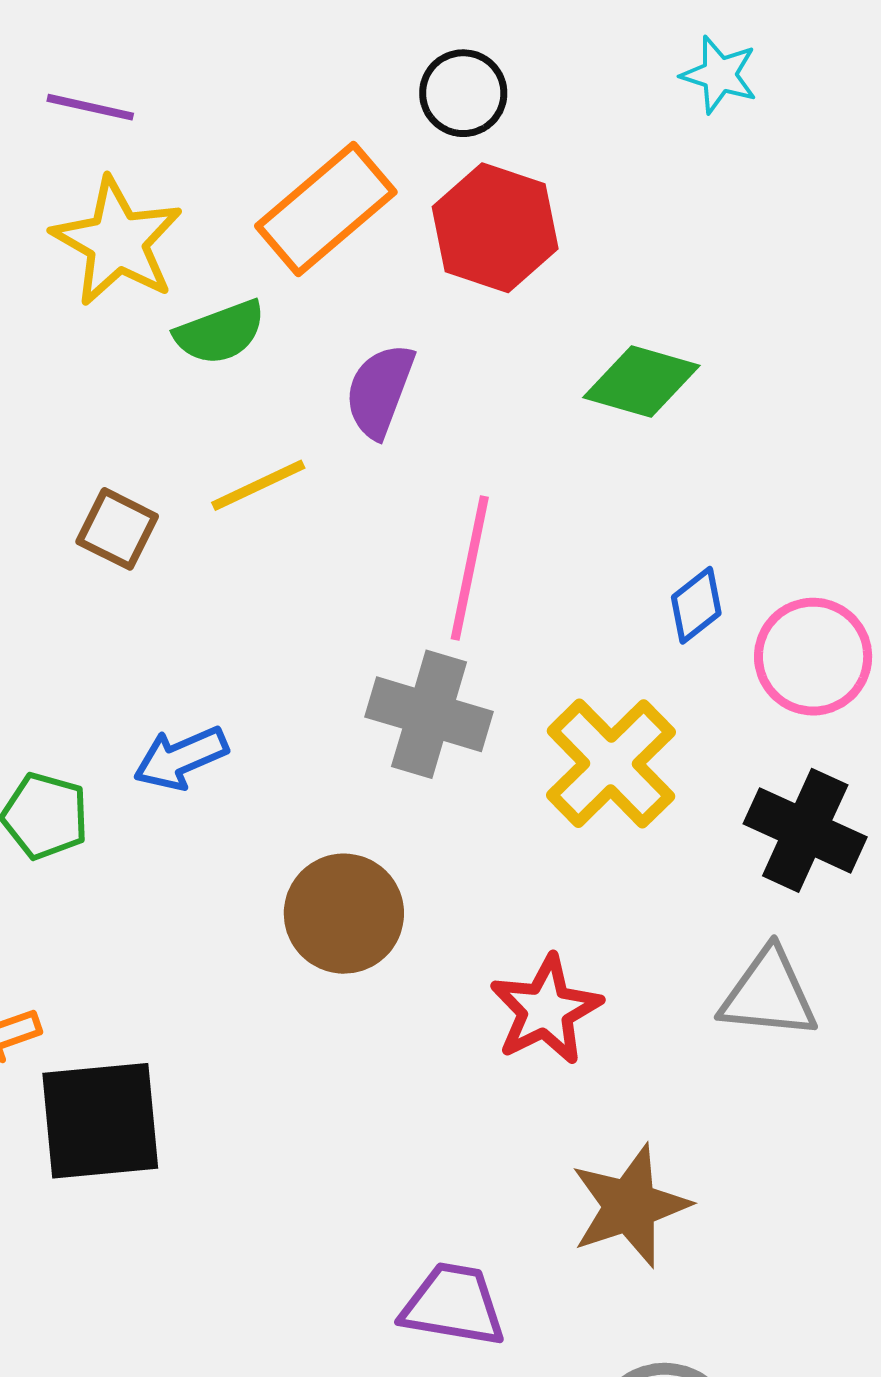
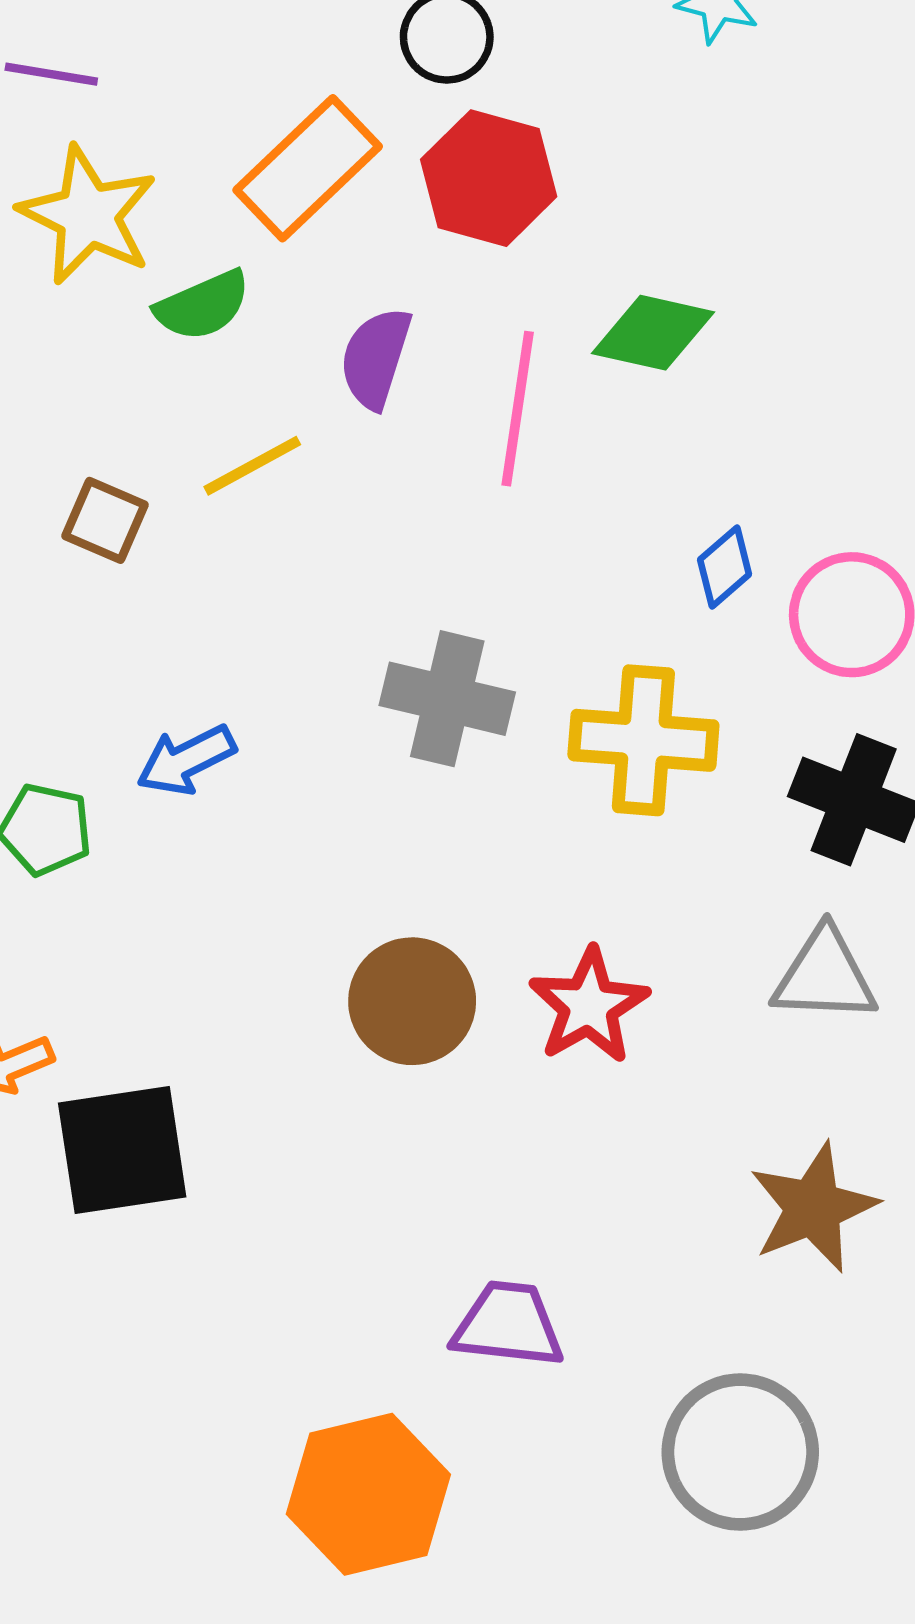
pink line: (470, 568) -> (518, 409), moved
yellow cross: (611, 764) -> (643, 740), turned -38
brown circle: (344, 914) -> (412, 1001), moved
brown star: (630, 1206) -> (813, 1208), moved

